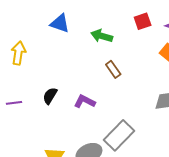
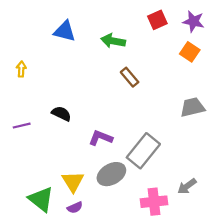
yellow arrow: (18, 53) -> (21, 69), size x0.6
black semicircle: (50, 96) -> (61, 114), turned 90
purple L-shape: (85, 101) -> (101, 138), moved

